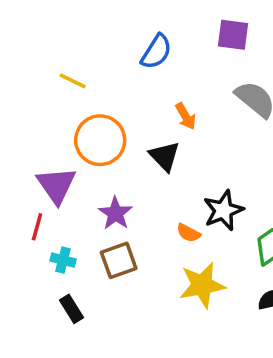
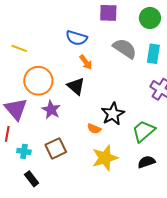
blue semicircle: (156, 52) -> (77, 38), moved, turned 80
purple star: (115, 213) -> (51, 110), moved

